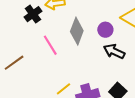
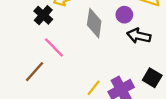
pink line: (50, 45) -> (54, 47), moved

